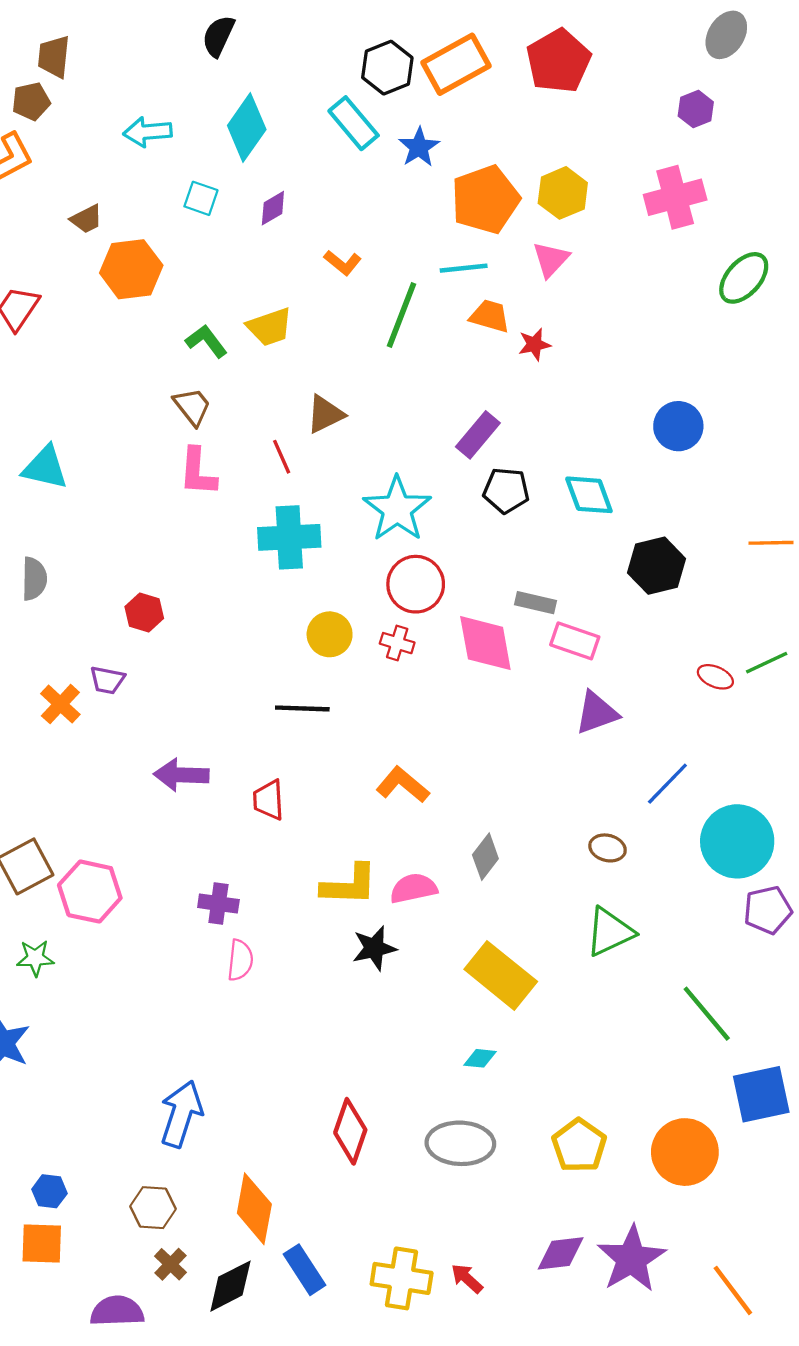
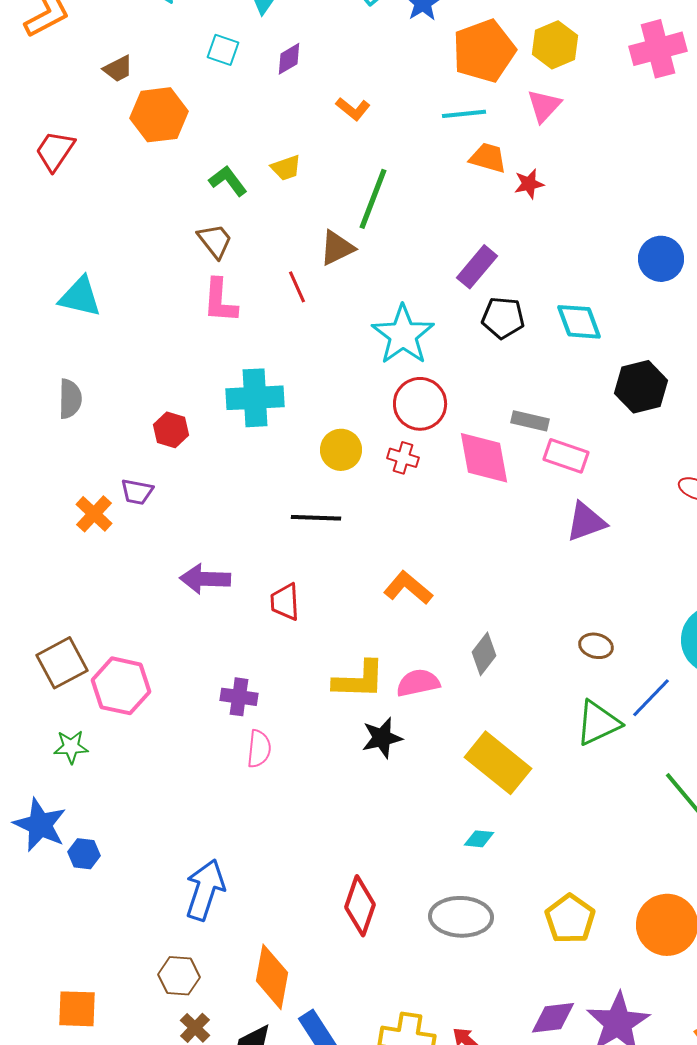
green line: (402, 315) -> (373, 199), moved
yellow trapezoid: (270, 327) -> (286, 168), size x0.7
cyan cross: (289, 537) -> (255, 398), moved
blue line: (667, 784) -> (651, 698), moved
blue hexagon: (49, 1191) -> (84, 854), moved

